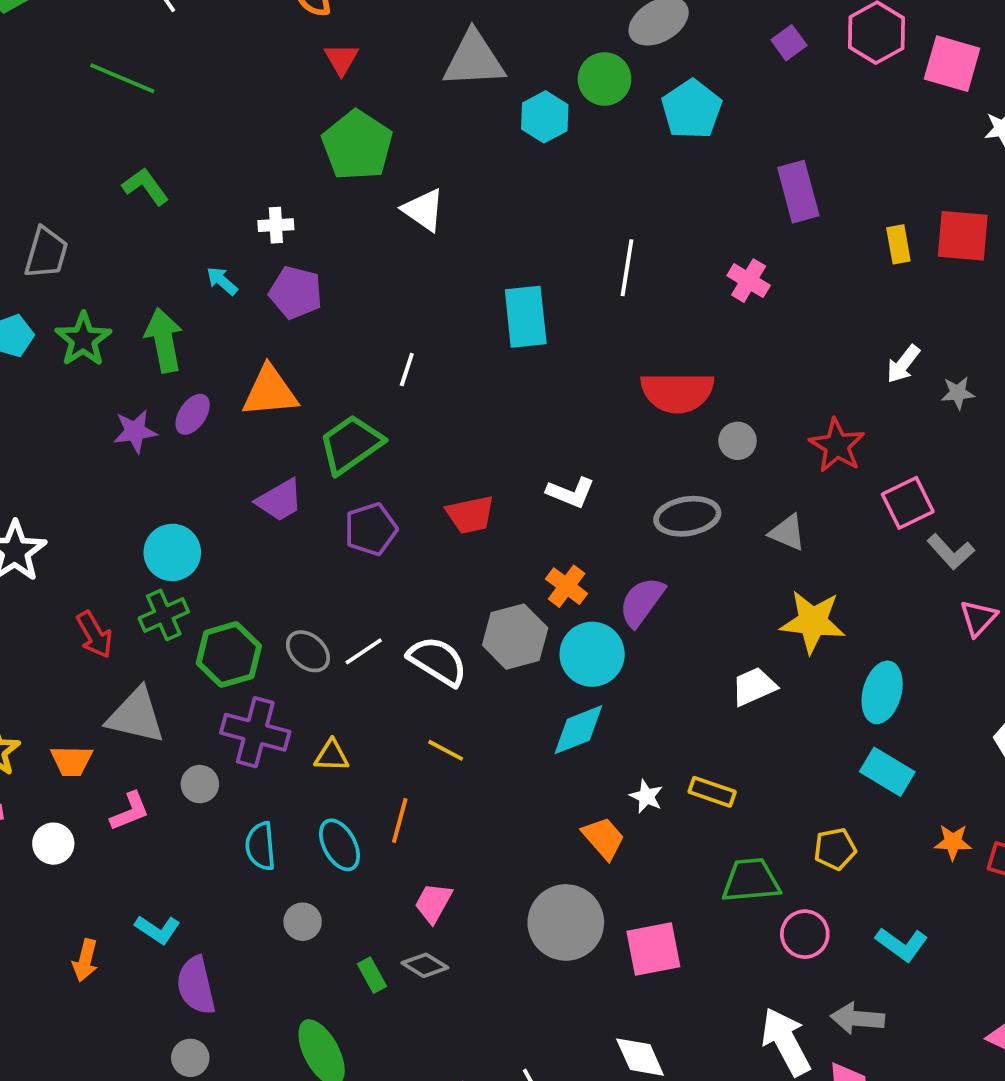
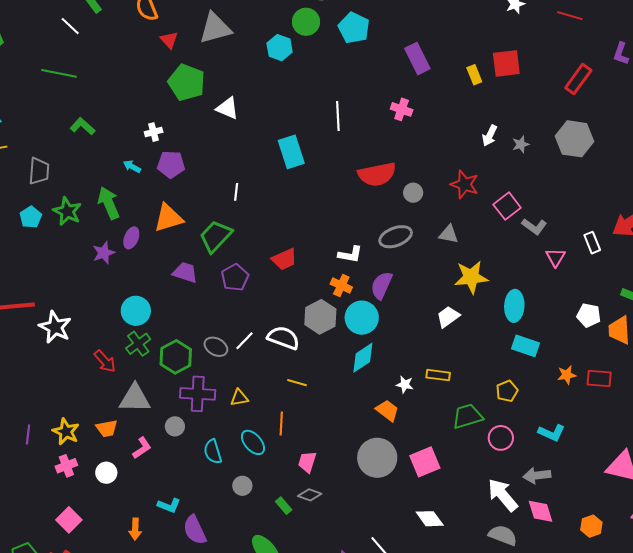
gray triangle: (474, 60) -> (215, 28), moved
white L-shape: (571, 492) -> (350, 254), moved
purple trapezoid: (280, 500) -> (185, 273), turned -120

